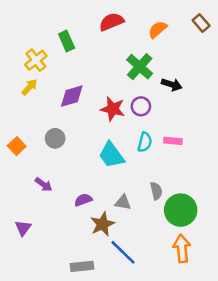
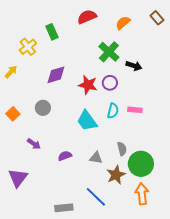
yellow arrow: (29, 87) -> (11, 72), moved
brown star: (102, 224) -> (116, 175), moved
purple triangle: (23, 228) -> (18, 178), size x1.5

